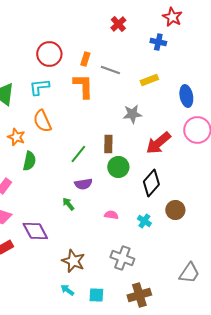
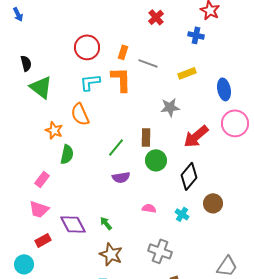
cyan L-shape: (39, 87) -> (90, 82), moved
green arrow: (68, 204) -> (106, 223), moved

